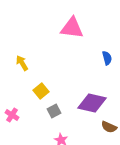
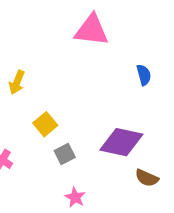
yellow arrow: (22, 63) -> (17, 82), turned -126

